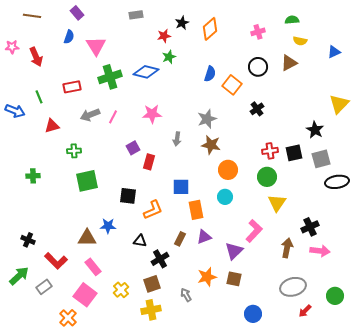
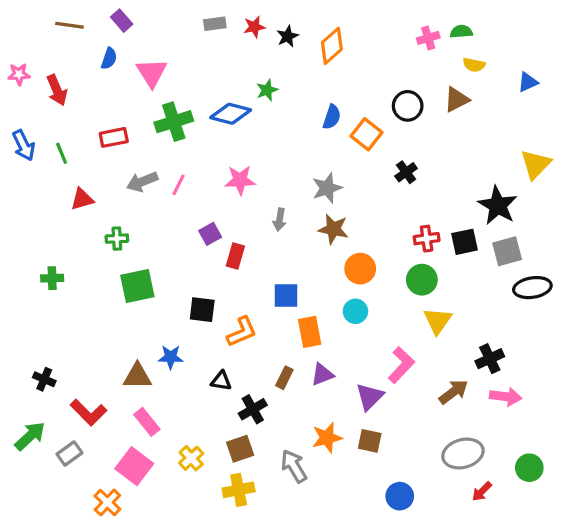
brown line: (32, 16) -> (69, 25), moved
pink cross: (258, 32) -> (428, 38), moved
red star: (164, 36) -> (254, 27), moved
blue arrow: (15, 111) -> (24, 145), moved, turned 42
black star: (315, 130) -> (498, 205), size x1.4
brown arrow: (287, 248) -> (453, 392), turned 42
gray arrow: (186, 295) -> (294, 466), size x1.5

